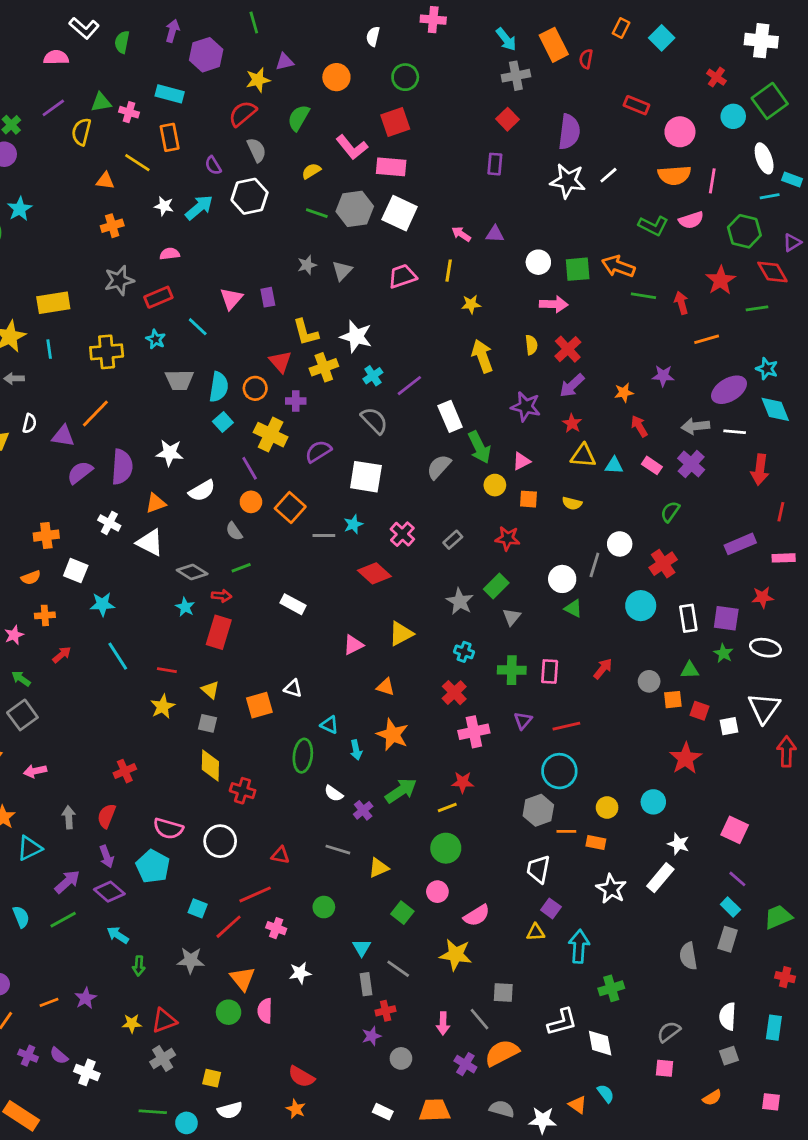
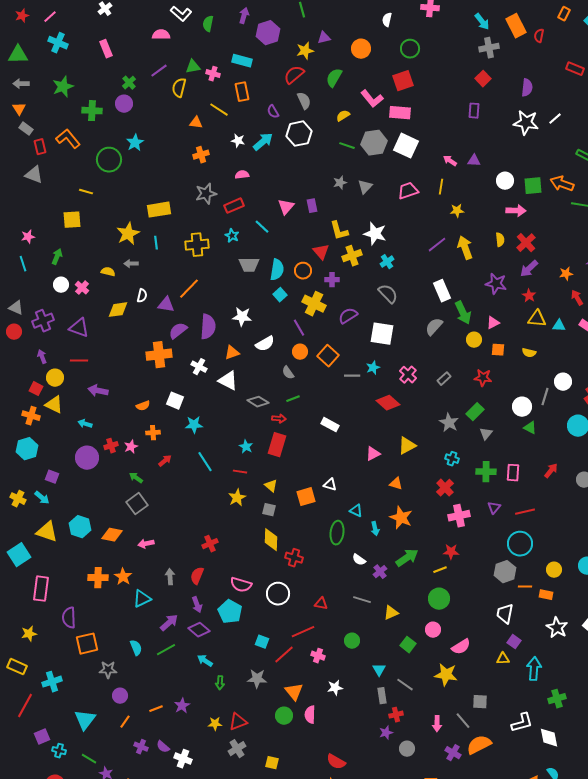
purple semicircle: (569, 132) -> (527, 88), size x0.7
purple line: (409, 386) -> (437, 245), moved
orange cross: (46, 536) -> (159, 355), moved, size x1.4
cyan star: (185, 607) -> (246, 447), moved

